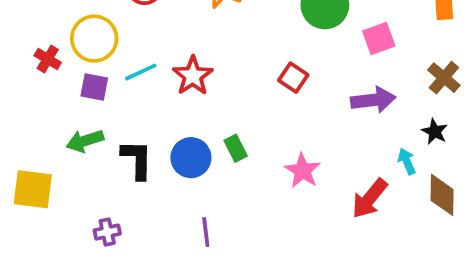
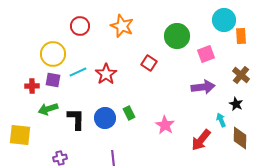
red cross: (48, 59) -> (32, 86), moved, turned -32
red square: (293, 78) -> (149, 63), moved

